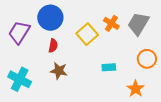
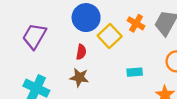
blue circle: (50, 18) -> (86, 18), moved
red semicircle: (53, 46) -> (81, 52), moved

